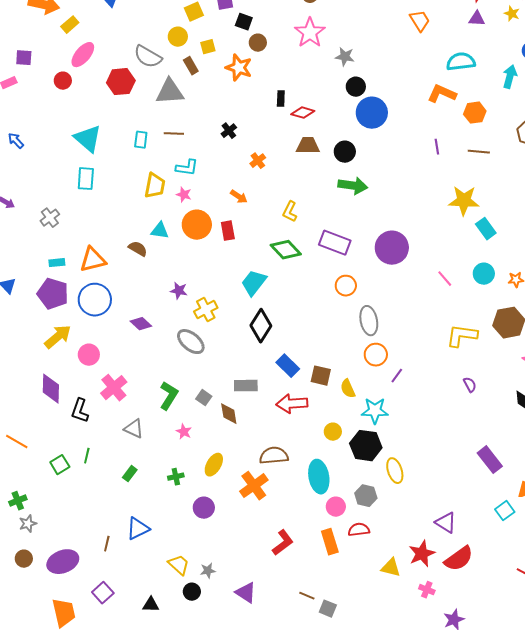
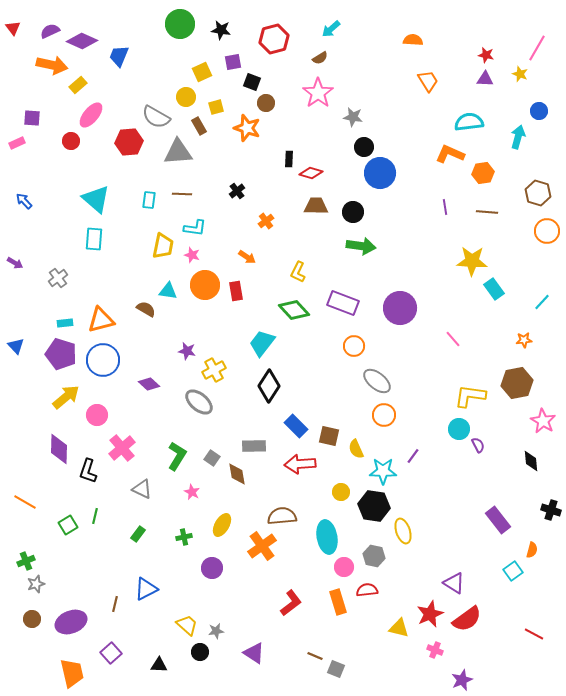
cyan circle: (484, 274) -> (459, 429), moved
gray ellipse: (369, 321) -> (377, 381), turned -40
purple line: (397, 376) -> (413, 456), moved

